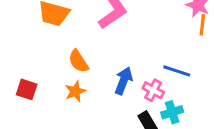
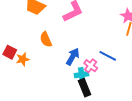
orange star: (75, 91) -> (23, 59), moved
cyan cross: (172, 112) -> (82, 75), moved

